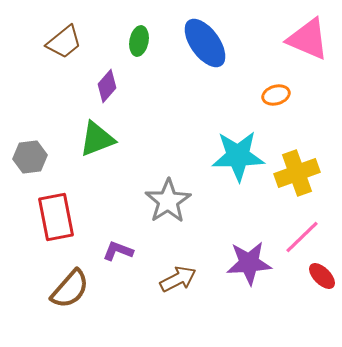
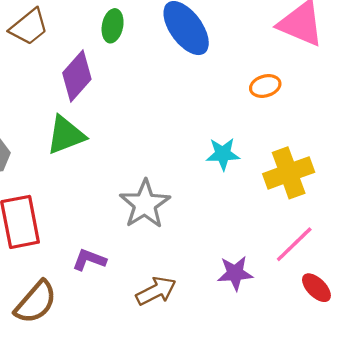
purple diamond: (107, 86) -> (77, 76), size x1.4
cyan star: (238, 156) -> (223, 154), size x0.6
purple star: (249, 263) -> (235, 273), size x0.7

